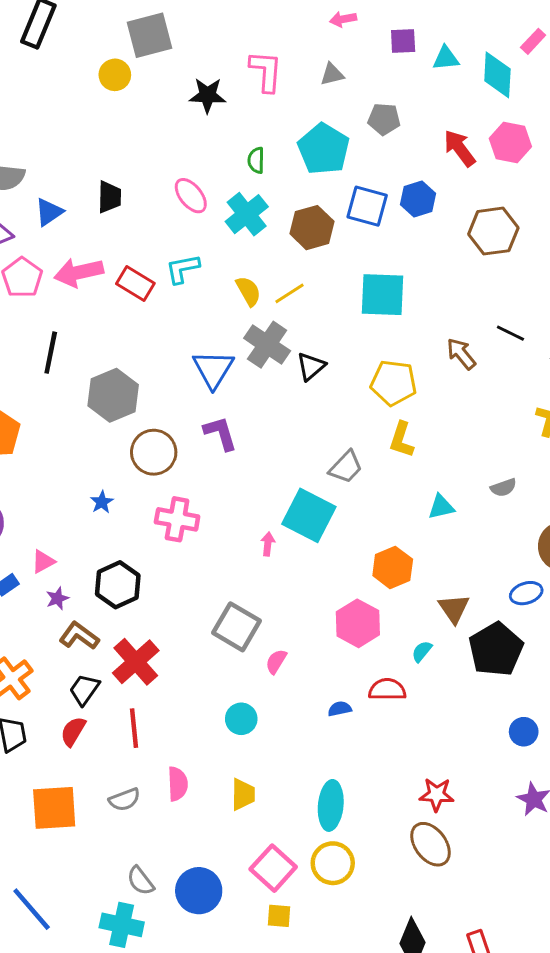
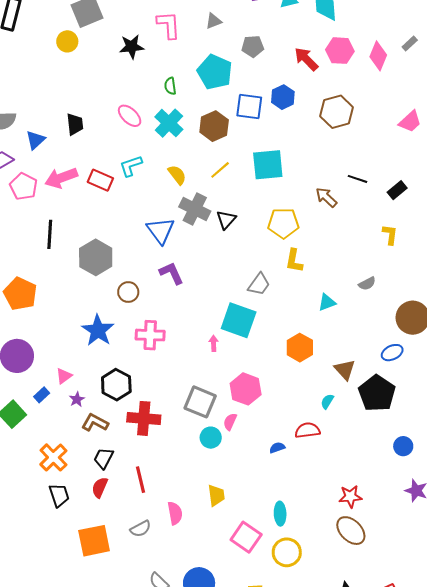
yellow line: (290, 293) -> (220, 170), moved
brown circle: (154, 452) -> (128, 292), size x0.7
blue star: (102, 502) -> (98, 330), size x2.0
pink hexagon: (358, 623) -> (246, 389), moved
red cross: (136, 662) -> (144, 418), moved, turned -36
cyan circle: (241, 719) -> (211, 438), moved
yellow trapezoid: (243, 794) -> (216, 495), moved
cyan ellipse: (331, 805) -> (280, 514), size x0.7
pink square: (273, 868) -> (246, 537), moved

